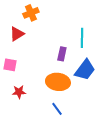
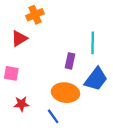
blue line: (57, 109) -> (53, 116), moved

